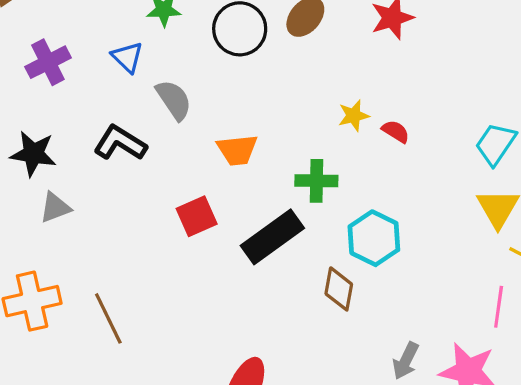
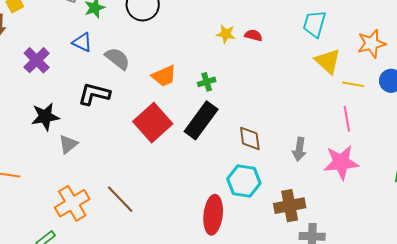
yellow star: (354, 116) -> (226, 34), turned -30
green cross: (316, 181) -> (207, 82), moved, size x0.7
red square: (197, 216) -> (153, 123), size x1.5
cyan hexagon: (374, 238) -> (244, 181), moved
gray arrow: (406, 361) -> (299, 149), moved

